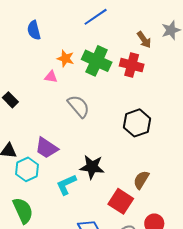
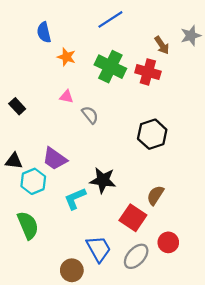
orange star: (65, 59) -> (66, 57), moved
pink triangle: (51, 77) -> (66, 97), moved
gray semicircle: (79, 106) -> (90, 115), size x0.7

